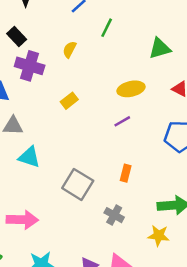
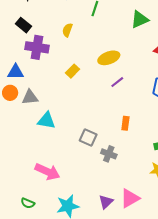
yellow ellipse: (131, 89) -> (109, 58), moved
gray square: (78, 184) -> (88, 137), size x0.7
gray cross: (114, 215) -> (109, 154), moved
pink arrow: (22, 220) -> (47, 172), turned 30

